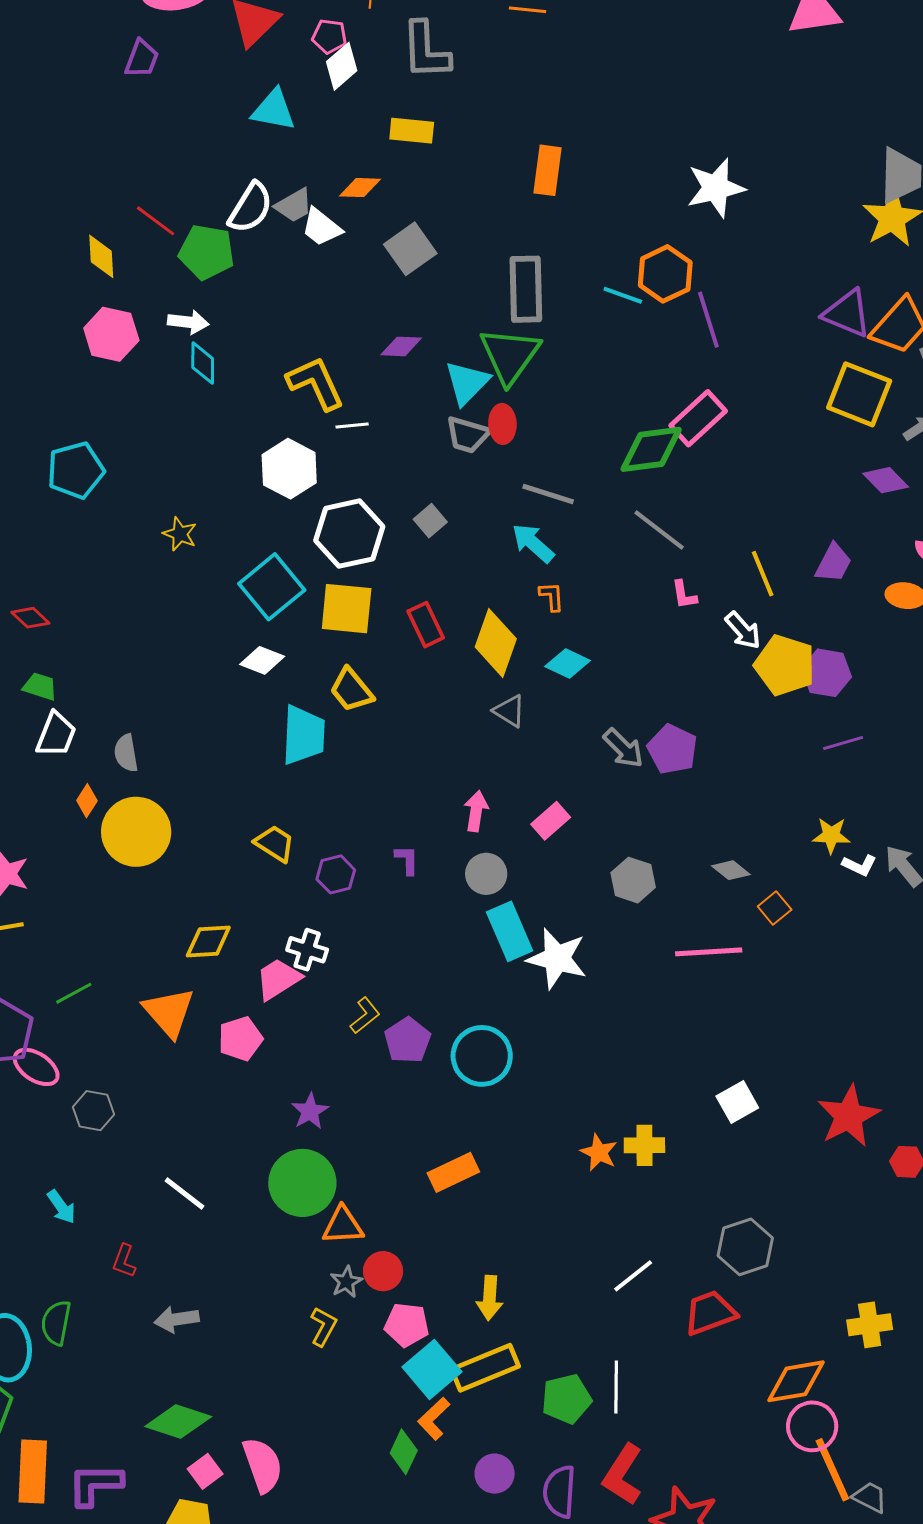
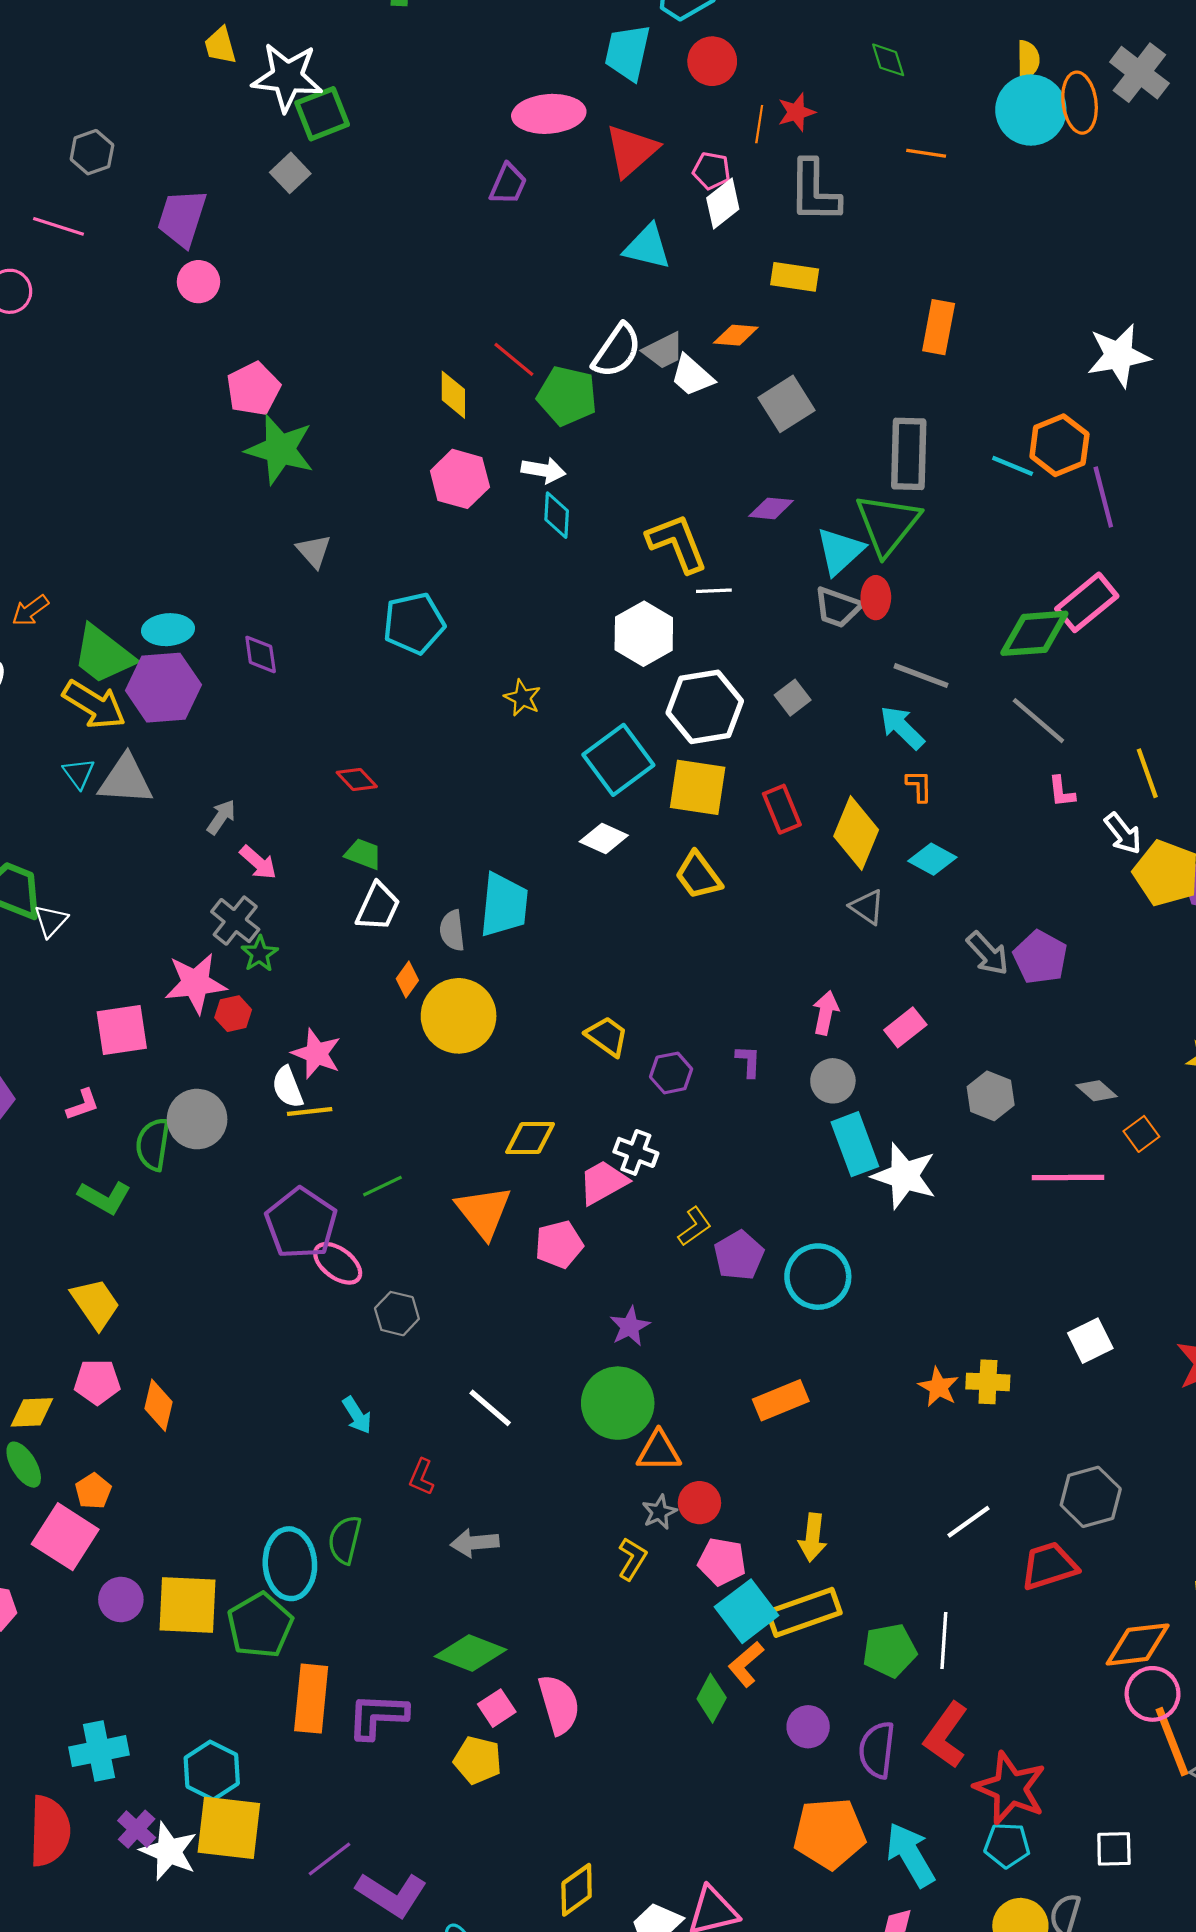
cyan trapezoid: (304, 735) -> (504, 905), moved

